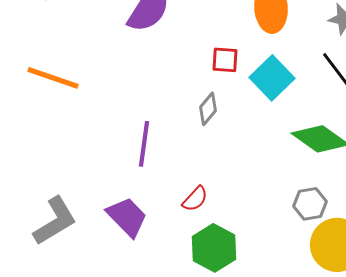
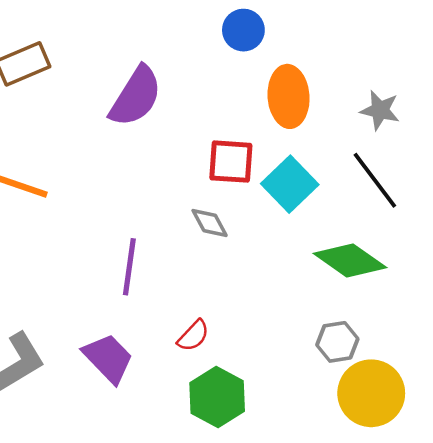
red square: (225, 60) -> (231, 162), size x1.4
gray diamond: (208, 109) -> (210, 223), turned -68

